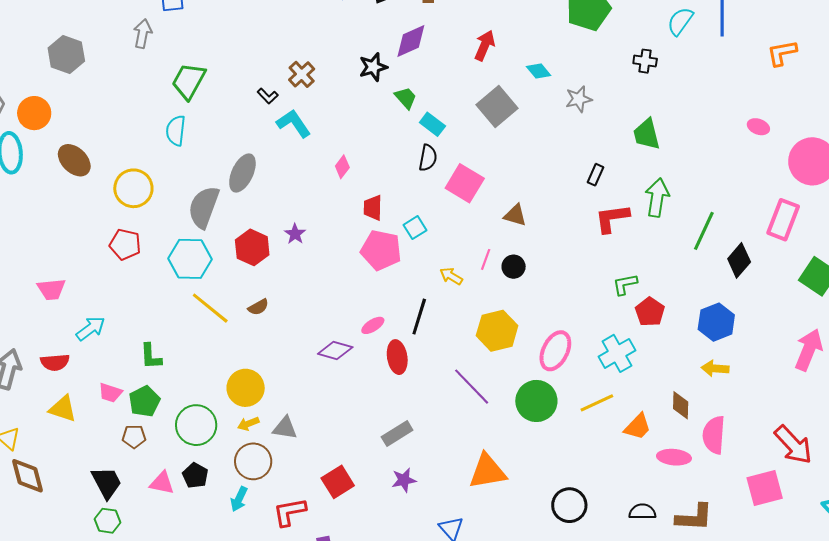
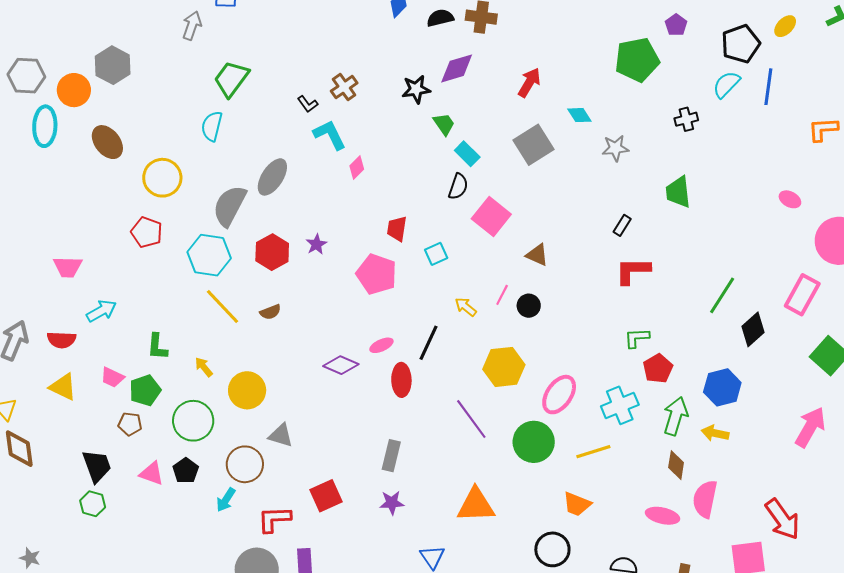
gray hexagon: (66, 54) -> (113, 65), moved
black cross: (645, 61) -> (686, 119), turned -30
pink diamond: (342, 167) -> (357, 167), moved
green arrow: (657, 197) -> (675, 416), moved
pink pentagon: (381, 250) -> (377, 274), moved
yellow arrow: (248, 424) -> (204, 367), moved, turned 65
orange trapezoid: (638, 427) -> (577, 504), moved, turned 60
gray rectangle: (397, 433) -> (391, 456), turned -52

